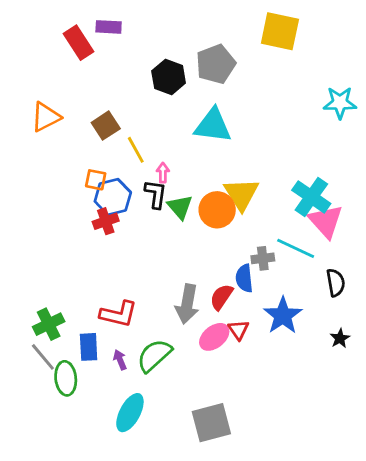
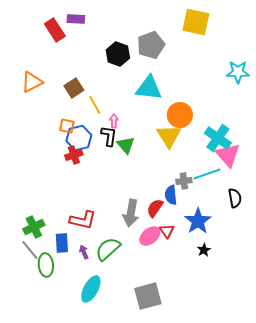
orange circle: (217, 210) -> (180, 115), moved
cyan line: (296, 248) -> (207, 174), turned -44
black star: (340, 338) -> (204, 250), moved

